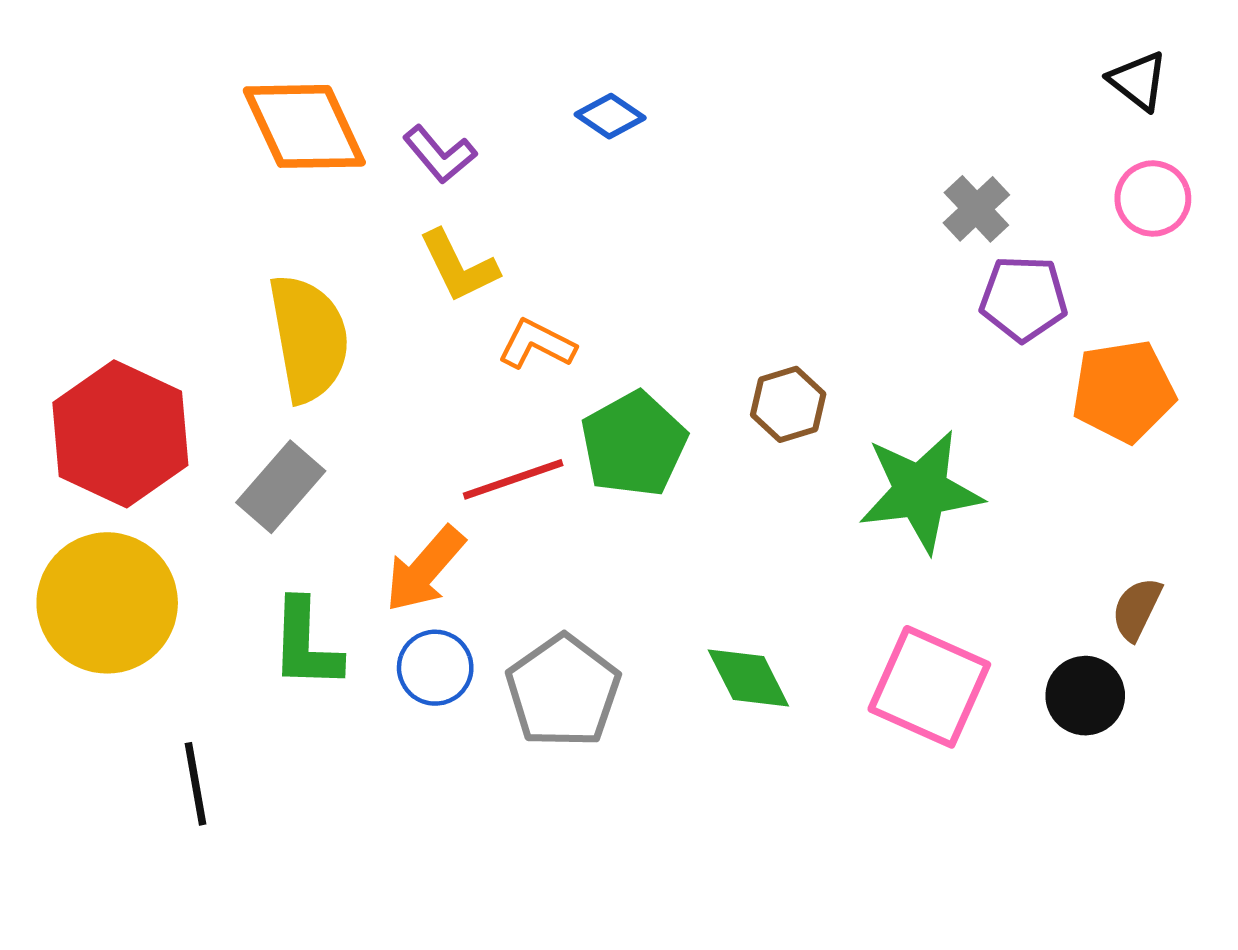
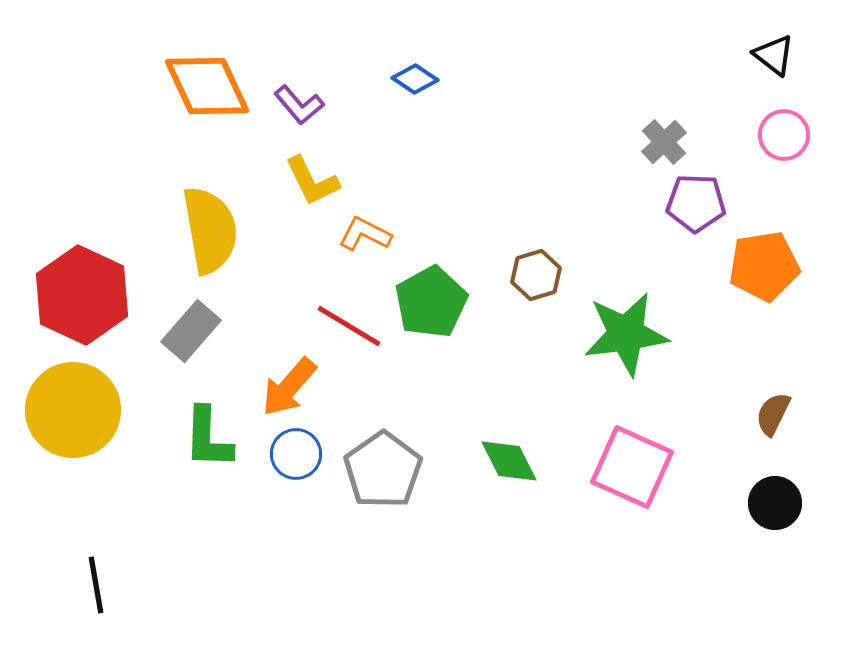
red line: (513, 479) -> (349, 326), turned 50
black circle: (1085, 696) -> (775, 503), moved
black line: (195, 784) -> (96, 585), moved

